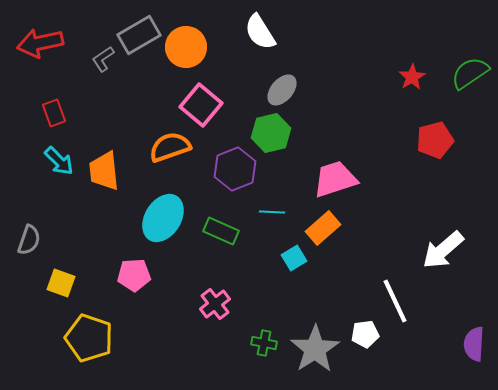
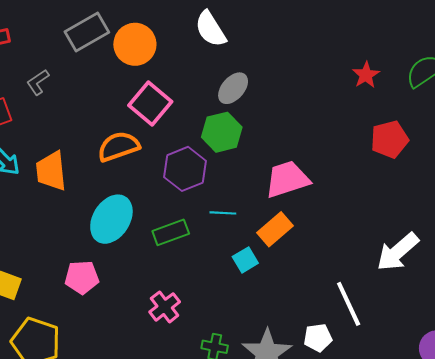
gray L-shape: (103, 59) -> (38, 82), moved
green rectangle: (221, 231) -> (171, 232), turned -44

